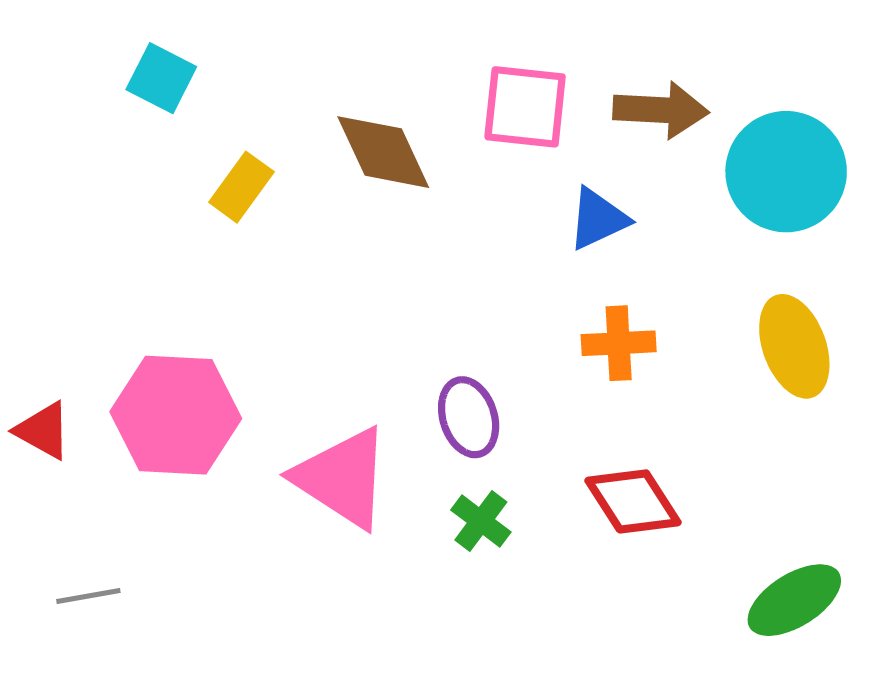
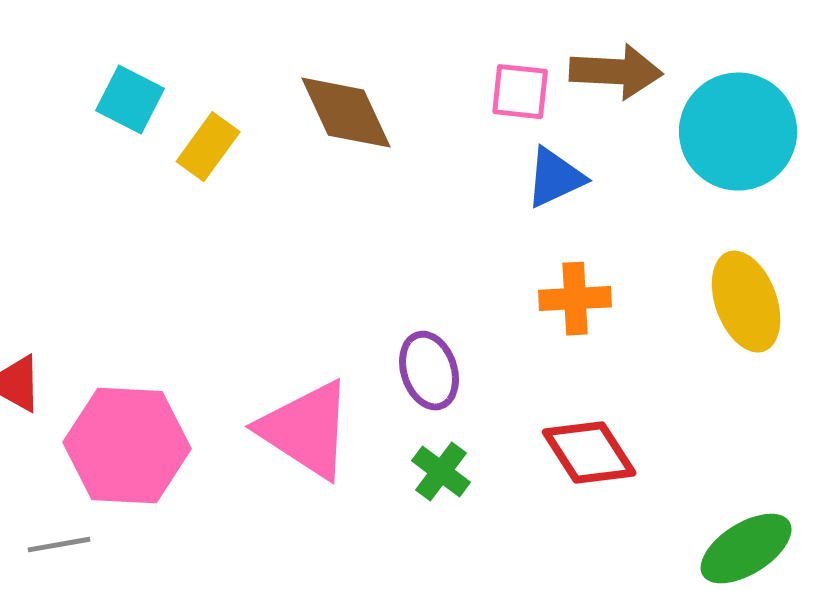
cyan square: (161, 78) -> (130, 100), moved
pink square: (525, 107) -> (520, 92), moved, size x0.7
pink hexagon: (176, 415) -> (127, 446), moved

